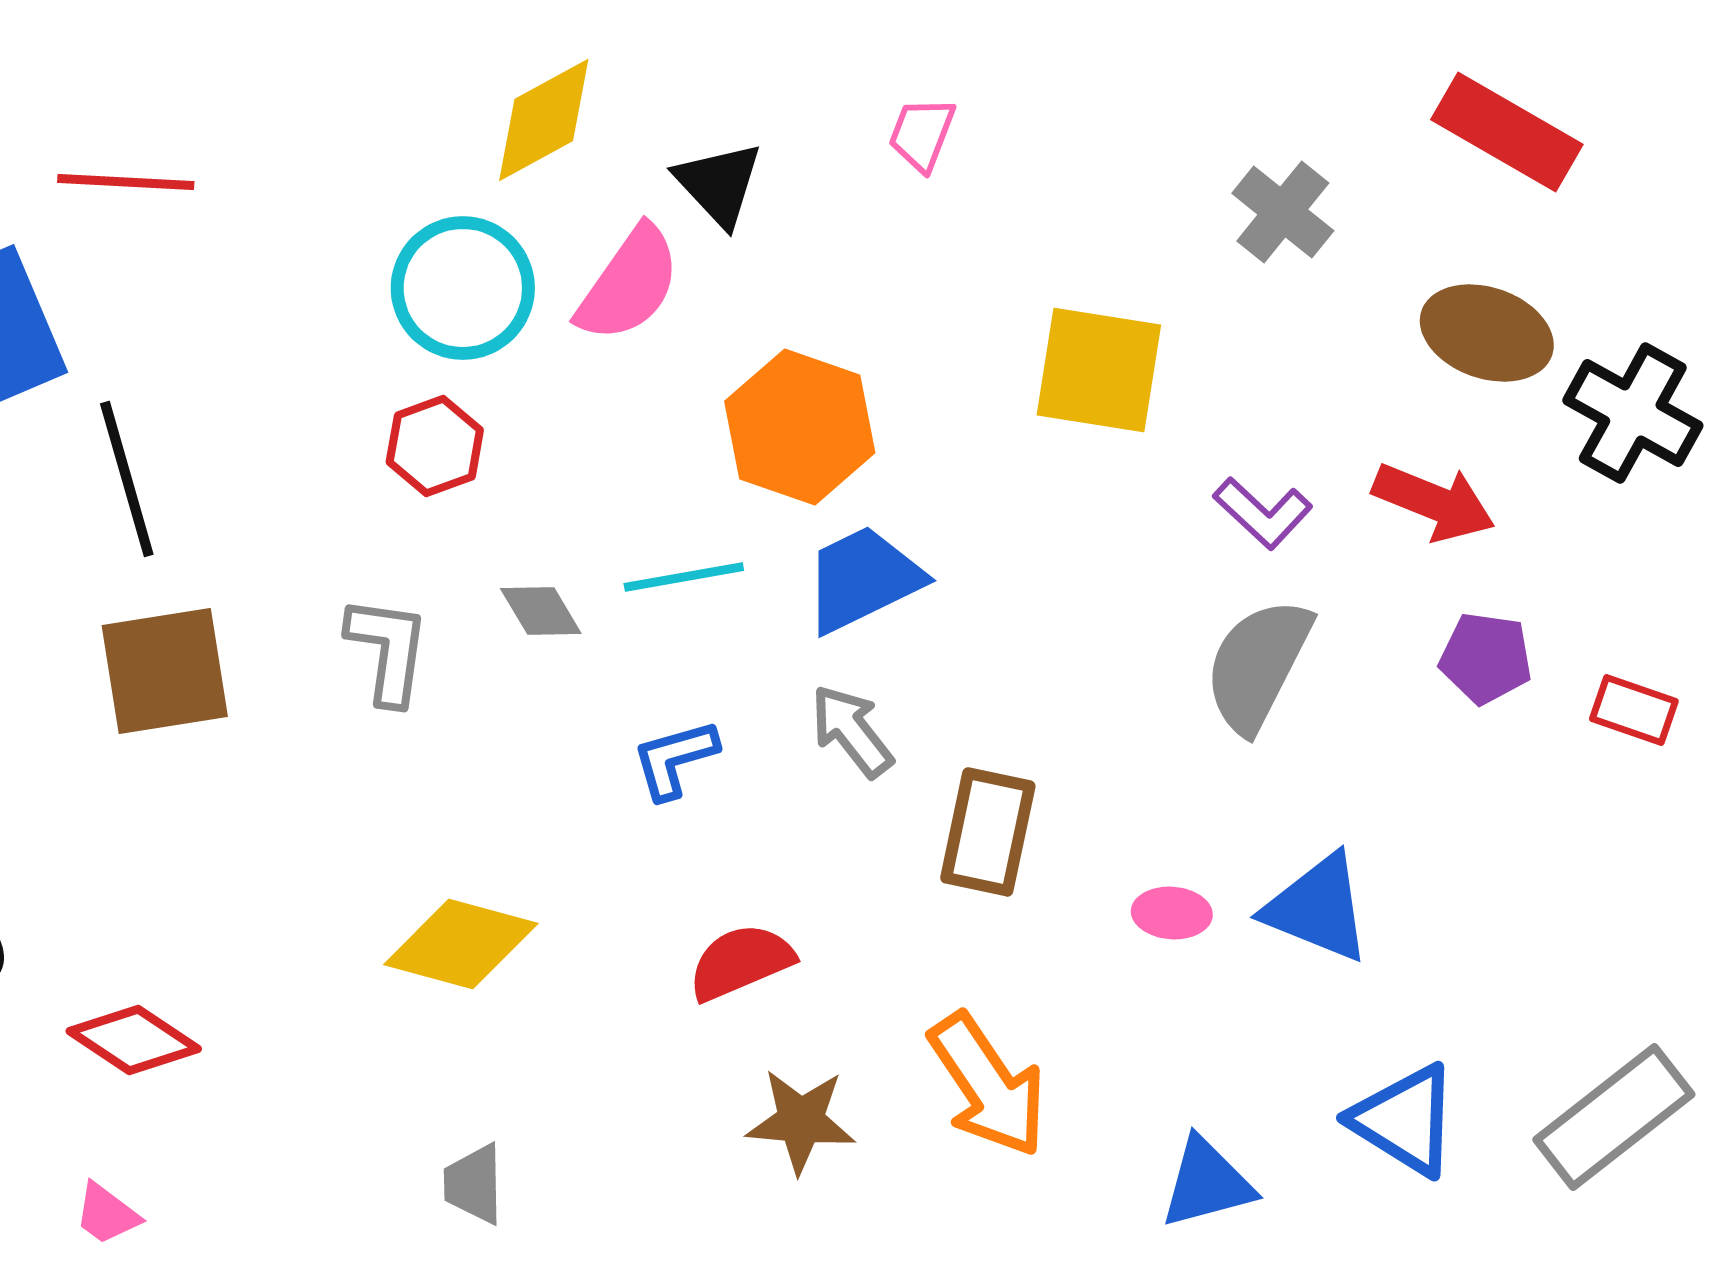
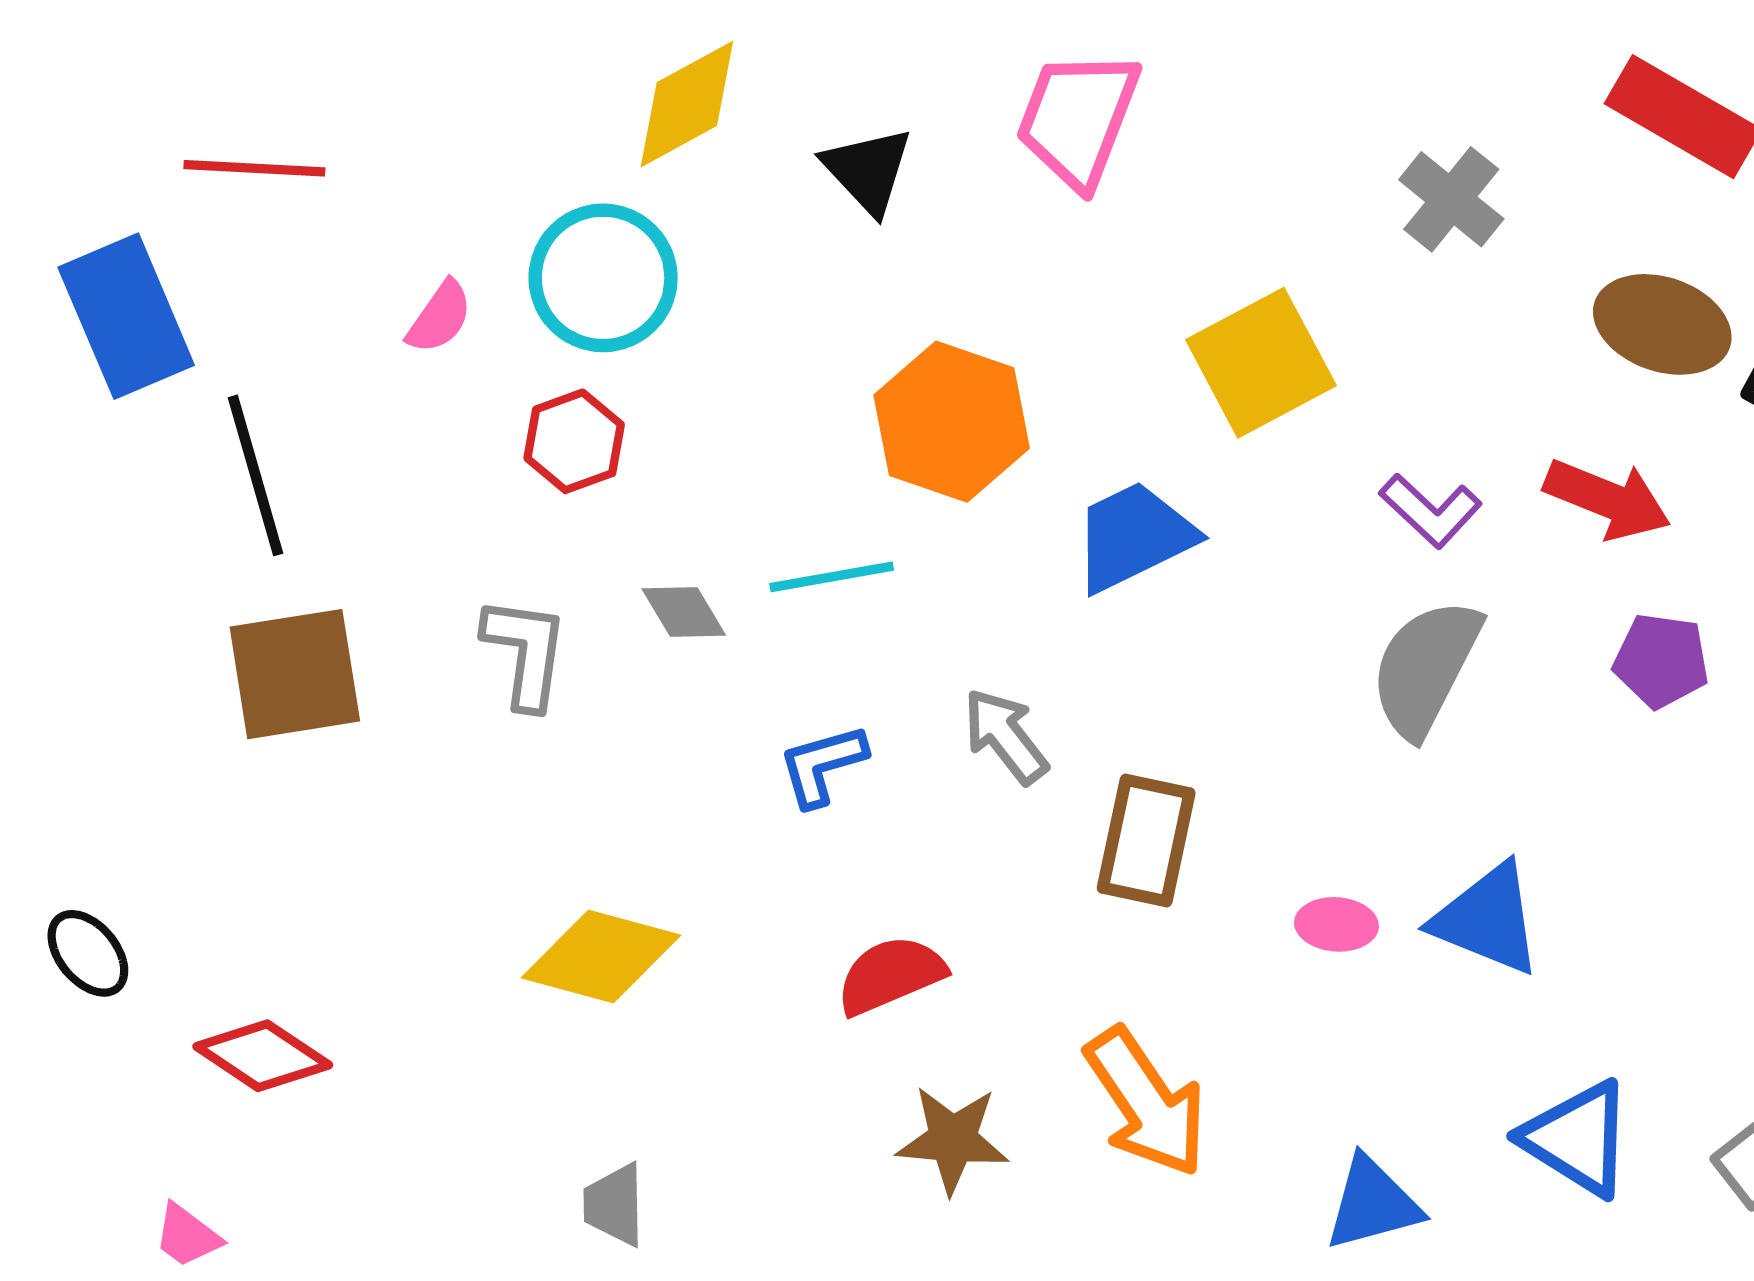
pink trapezoid: (922, 134) -> (1078, 119), size x1.8
pink semicircle: (629, 284) -> (440, 317), moved, size x0.6
yellow square: (1099, 370) -> (1261, 363), turned -37
blue trapezoid: (863, 579) -> (1134, 536), moved
pink trapezoid: (107, 1214) -> (187, 1236), moved

